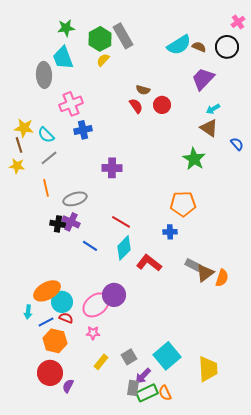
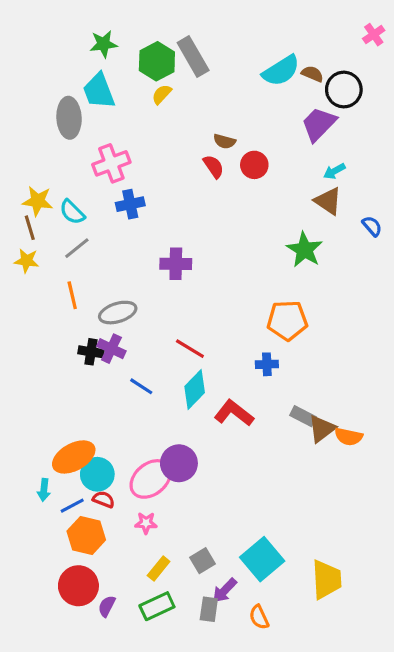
black circle: (227, 47) -> (344, 90), moved
orange semicircle: (222, 278) -> (349, 437), turned 84
green rectangle: (147, 393) -> (157, 606), moved

